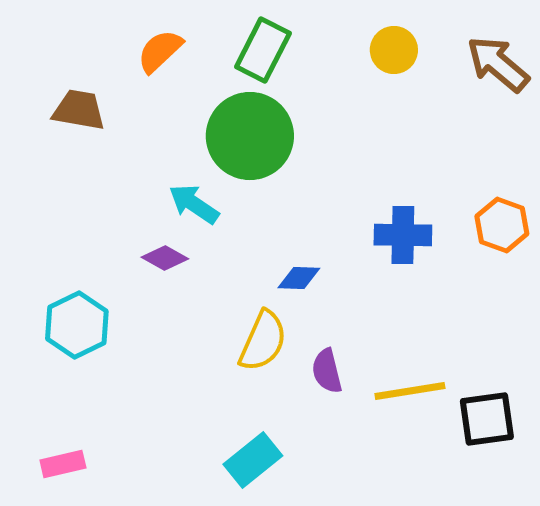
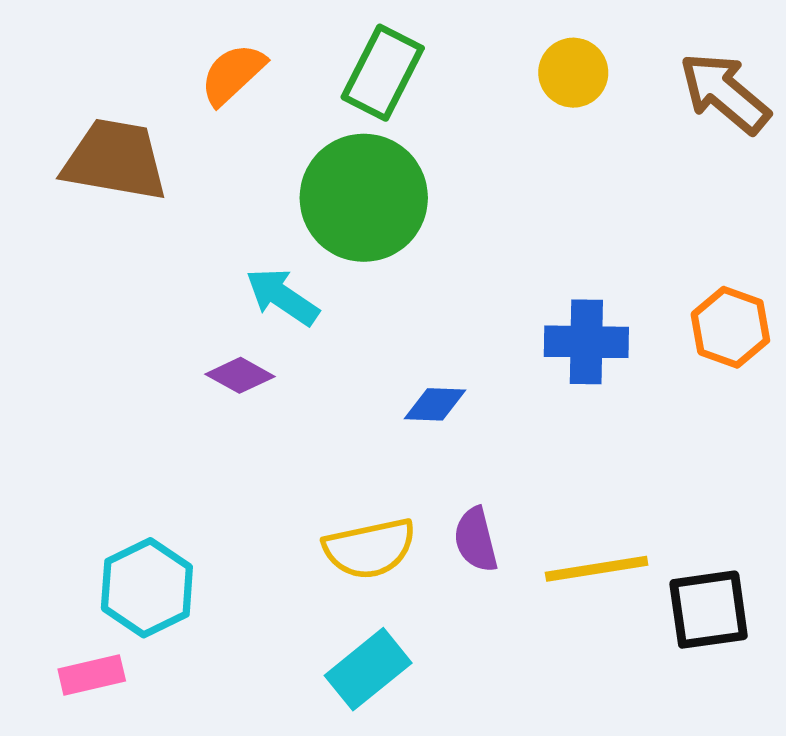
brown trapezoid: (79, 110) -> (115, 160), size x1.4
cyan hexagon: (77, 325) -> (147, 588), moved
yellow semicircle: (263, 341) -> (370, 548), moved, turned 54

